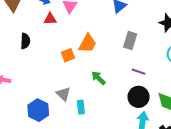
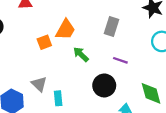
green arrow: (98, 78) -> (81, 54), moved
black circle: (139, 97) -> (104, 85), moved

